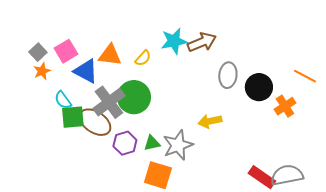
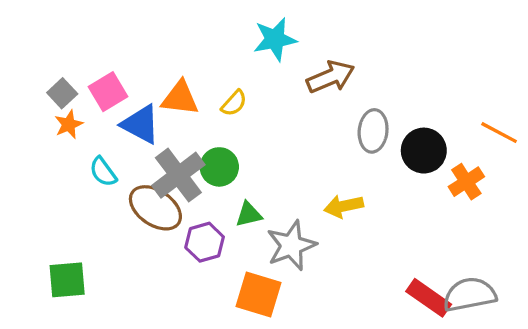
cyan star: (174, 41) -> (275, 39), moved
green circle: (134, 97) -> (219, 167), size x0.7
green square: (73, 117) -> (67, 280), moved
green triangle: (152, 143) -> (249, 214), moved

